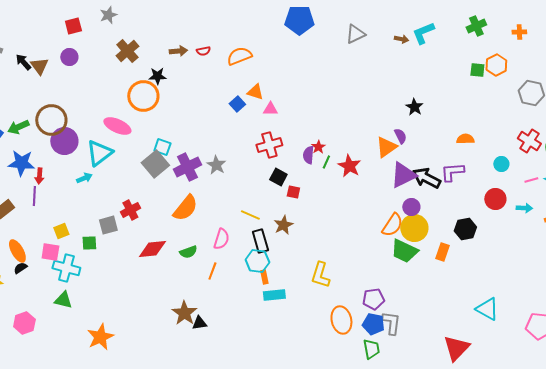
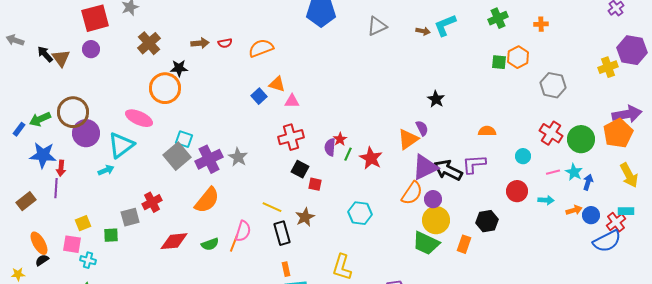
red square: (73, 26) -> (95, 18), size x1.6
orange semicircle: (392, 225) -> (412, 193), moved
cyan hexagon: (257, 261) -> (360, 213), moved
cyan cross: (66, 268) -> (88, 260), size x0.6
orange line: (212, 271) -> (234, 243), moved

